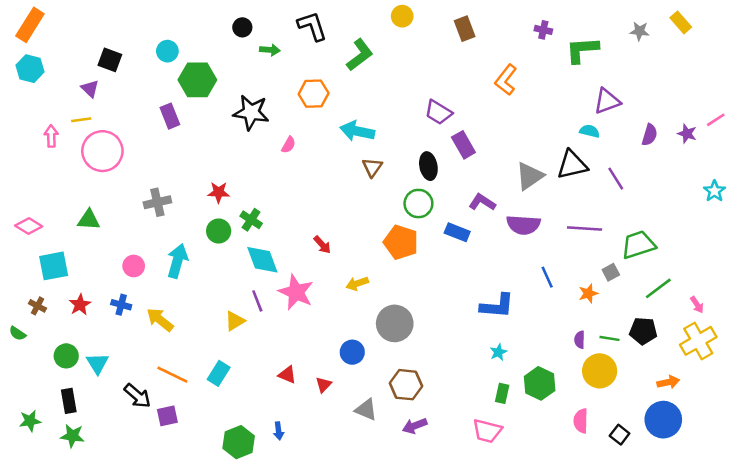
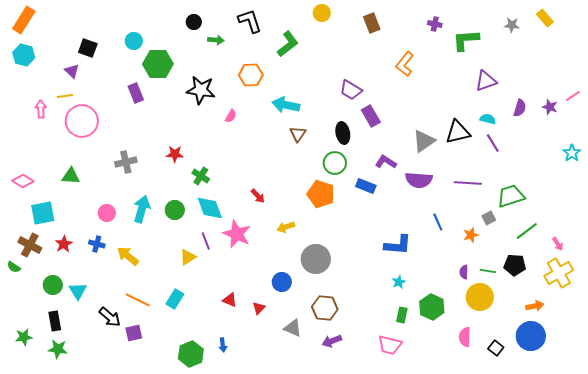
cyan semicircle: (590, 131) -> (488, 119), moved
green circle: (219, 231) -> (175, 210), moved
brown cross: (37, 306) -> (30, 245), size x1.6

